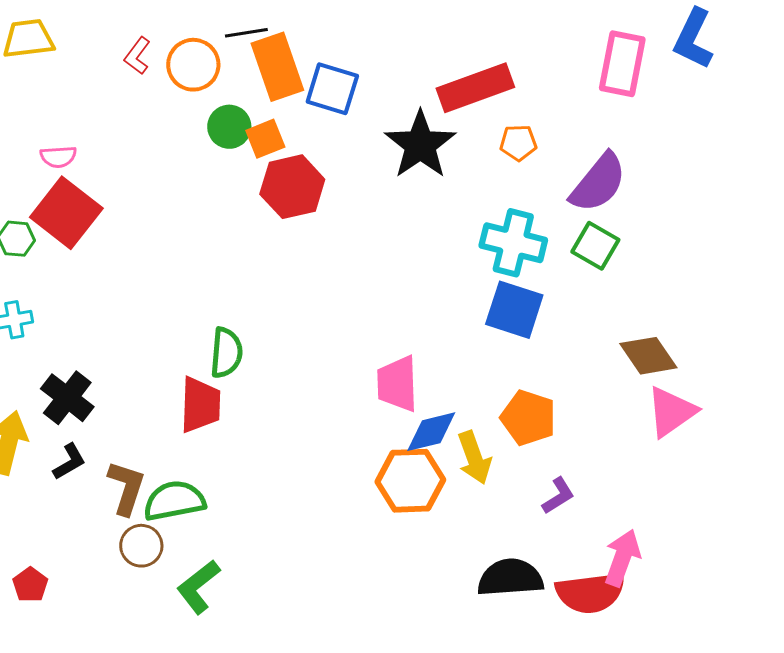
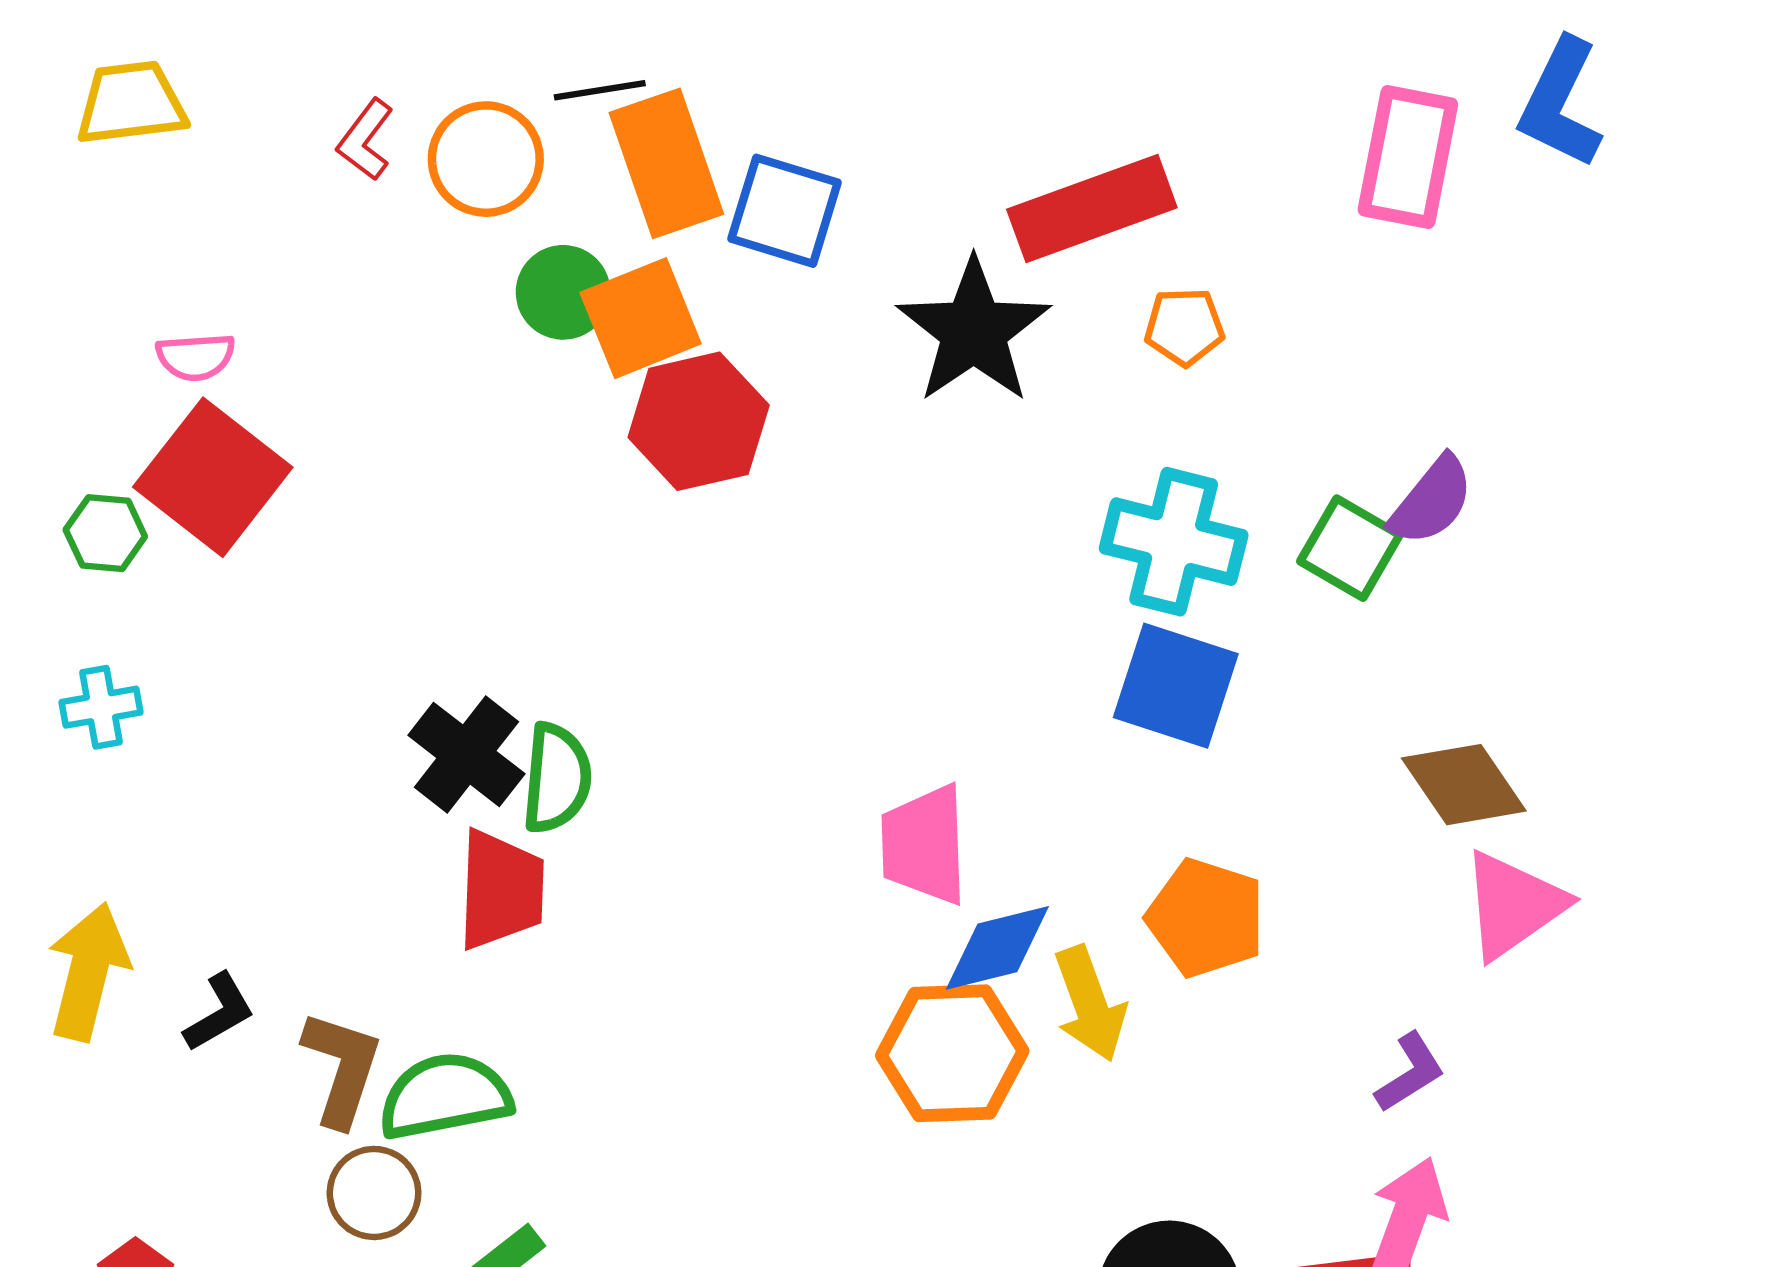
orange square: (265, 139) -> (641, 318), size x1.4
purple semicircle: (598, 183) -> (1432, 501), moved, size x0.7
black cross: (67, 398) -> (466, 754), moved
purple L-shape: (558, 496) -> (1410, 1073), moved

